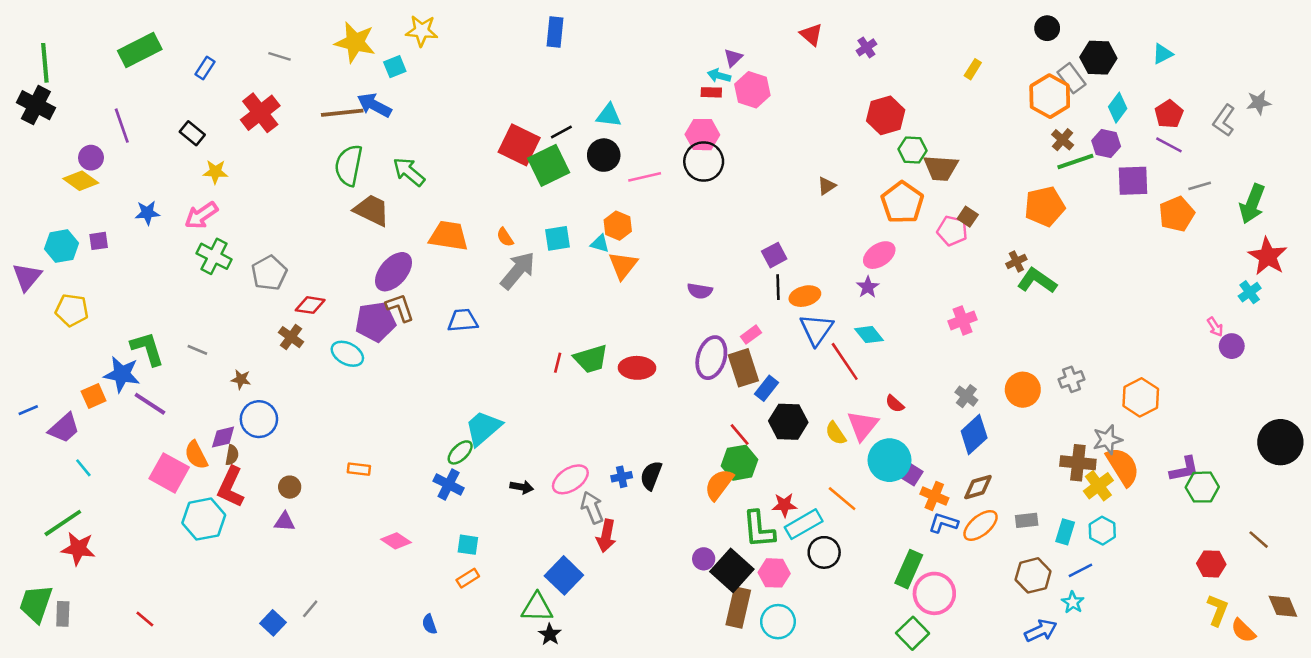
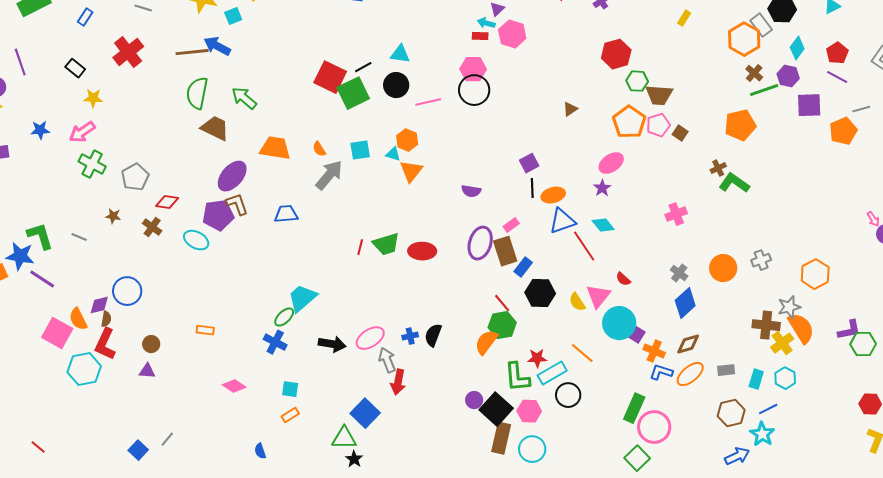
pink pentagon: (952, 231) -> (658, 125), moved, turned -30
blue triangle: (816, 329) -> (562, 221), turned 36
brown star: (241, 379) -> (113, 216), moved
black arrow: (522, 487) -> (332, 344), size x1.5
cyan star: (1073, 602) -> (762, 434), size x1.4

